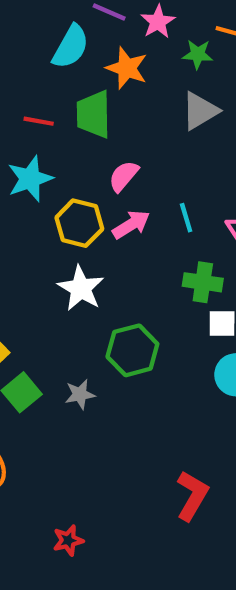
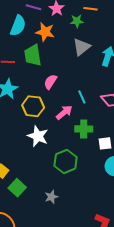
pink arrow: (131, 225) -> (64, 112), moved
green cross: (203, 282) -> (84, 129), moved
gray star: (80, 394) -> (51, 197), moved

